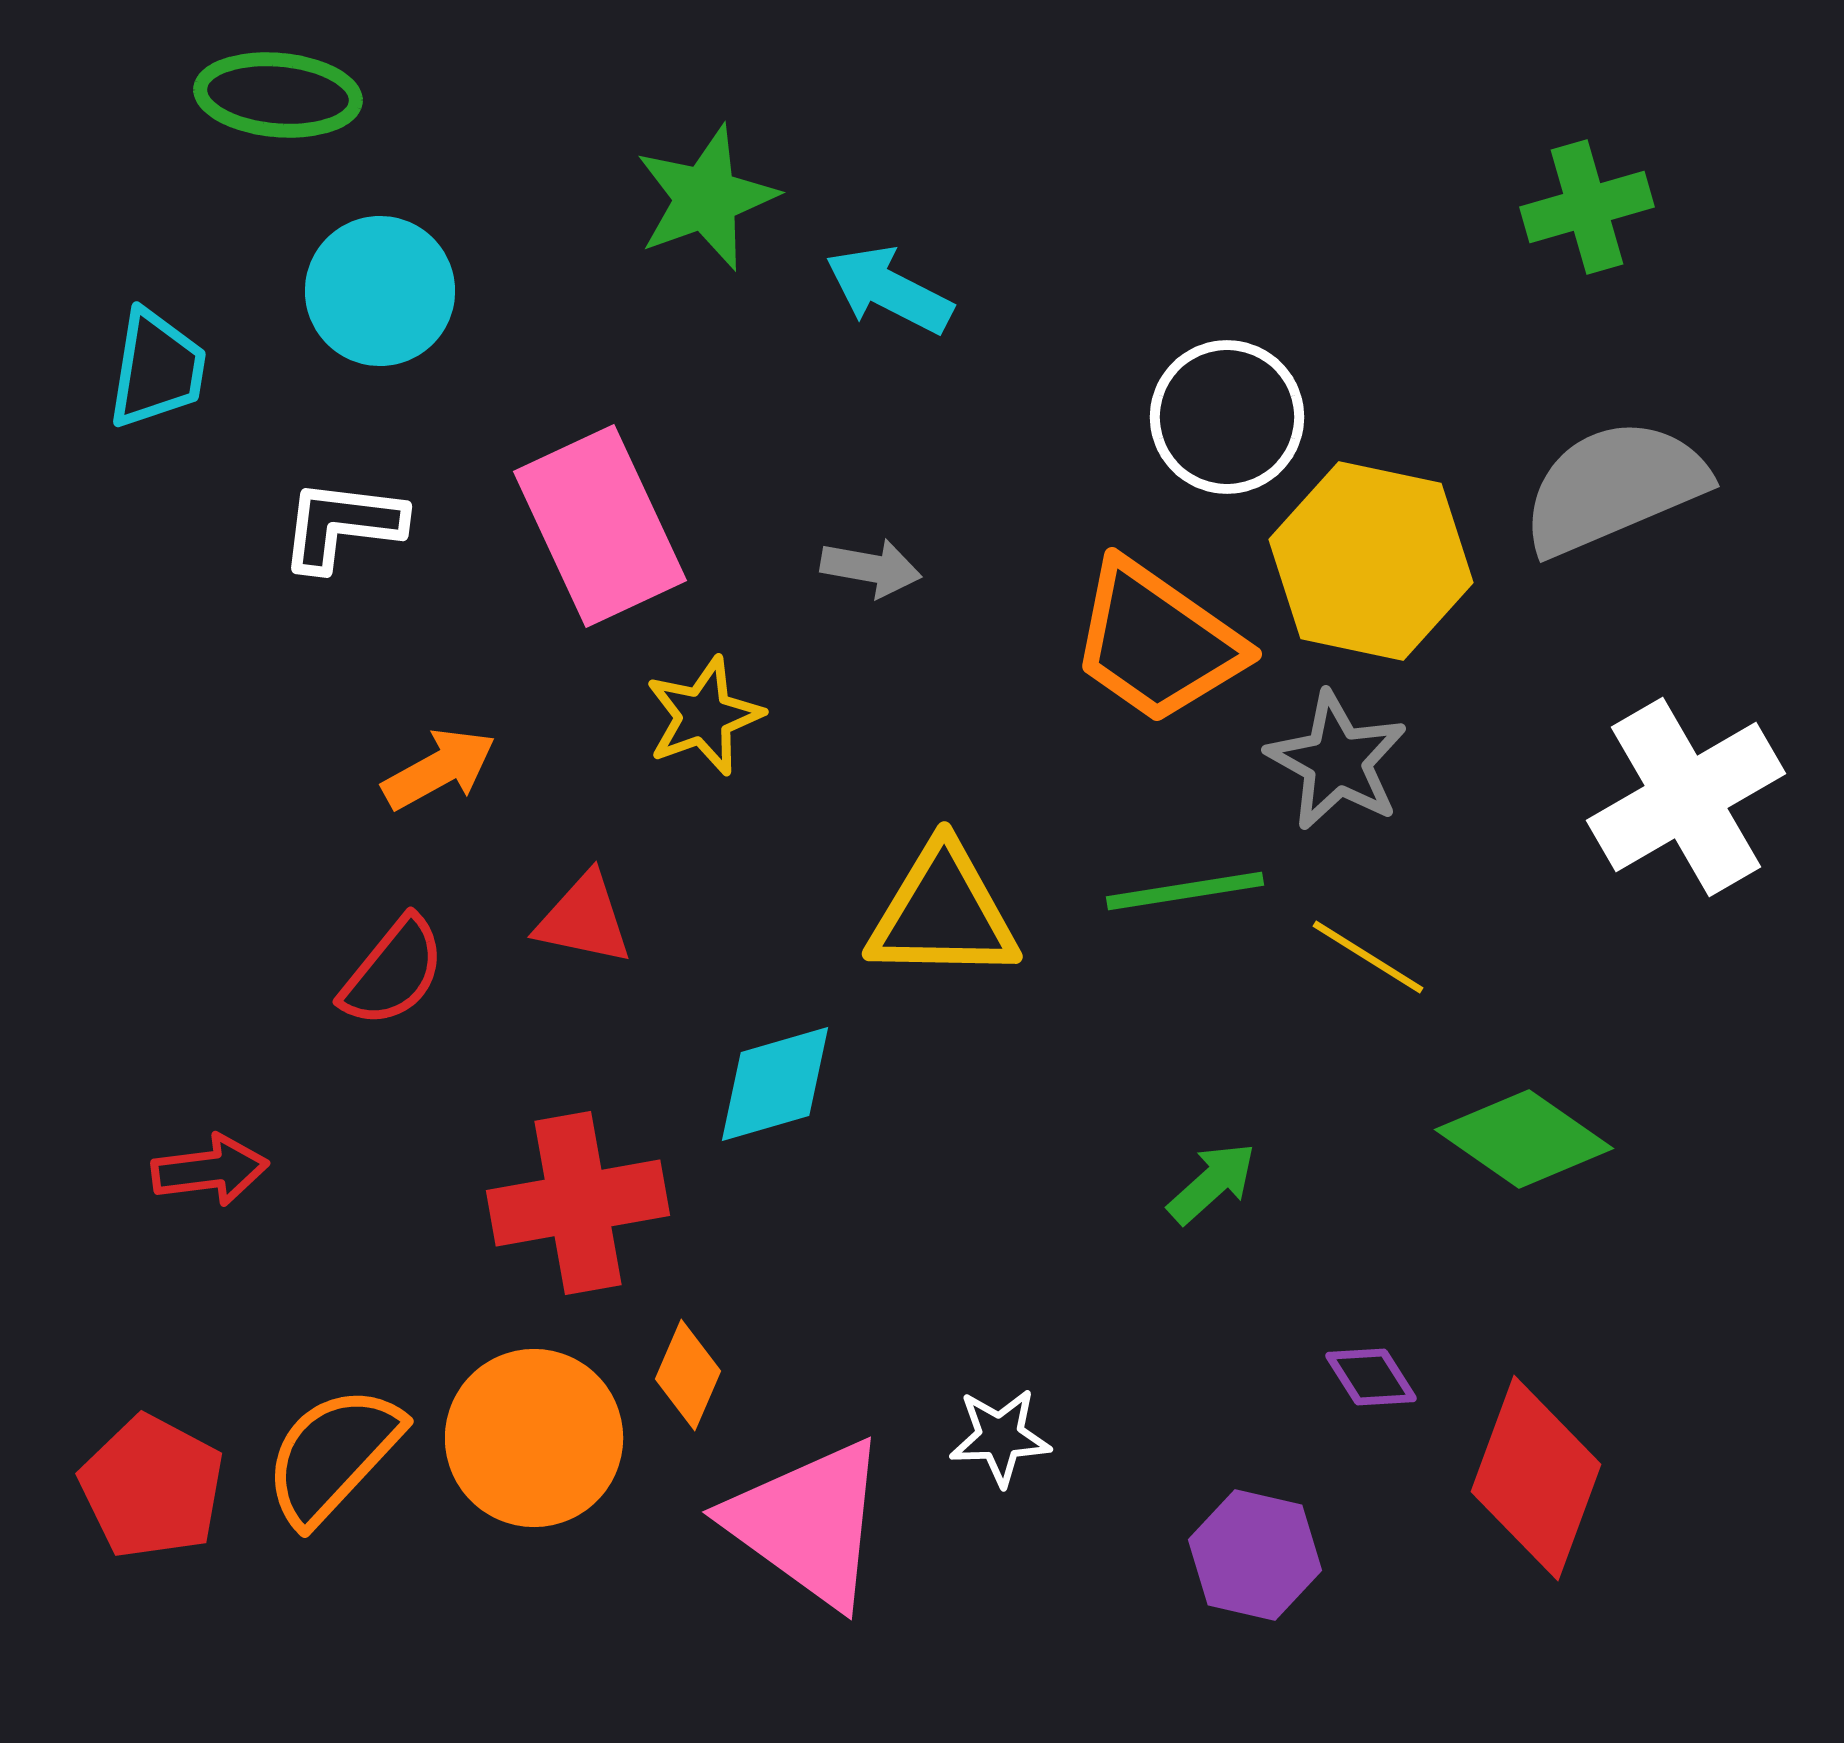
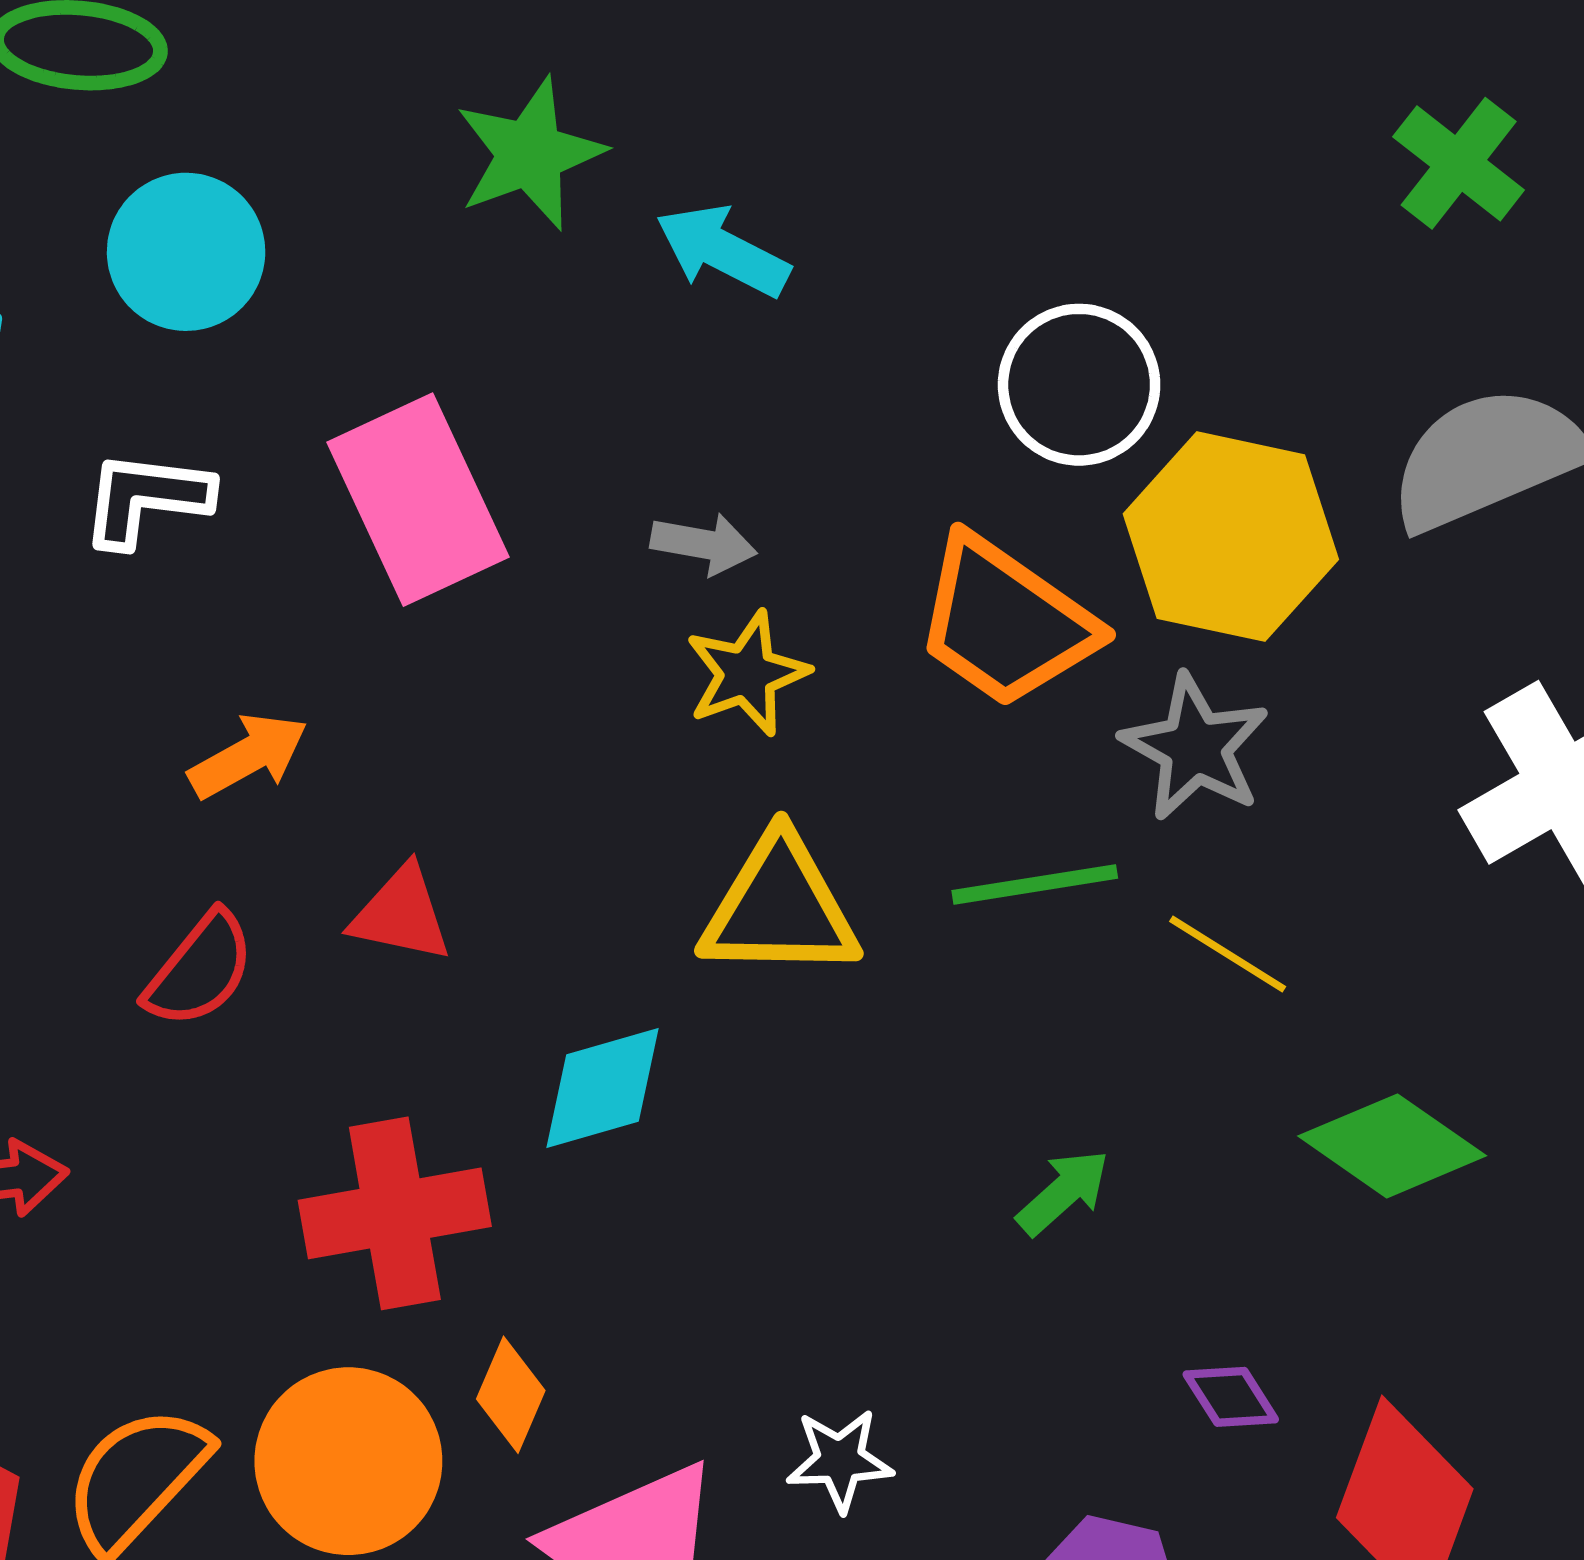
green cross: (1587, 207) -> (1459, 163), turned -36
yellow star: (704, 716) -> (747, 674), moved

